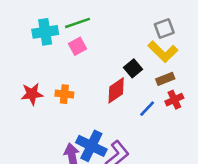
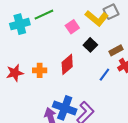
pink square: (77, 46) -> (72, 27), moved
yellow L-shape: (163, 52) -> (97, 18), moved
red diamond: (116, 90) -> (67, 64), moved

